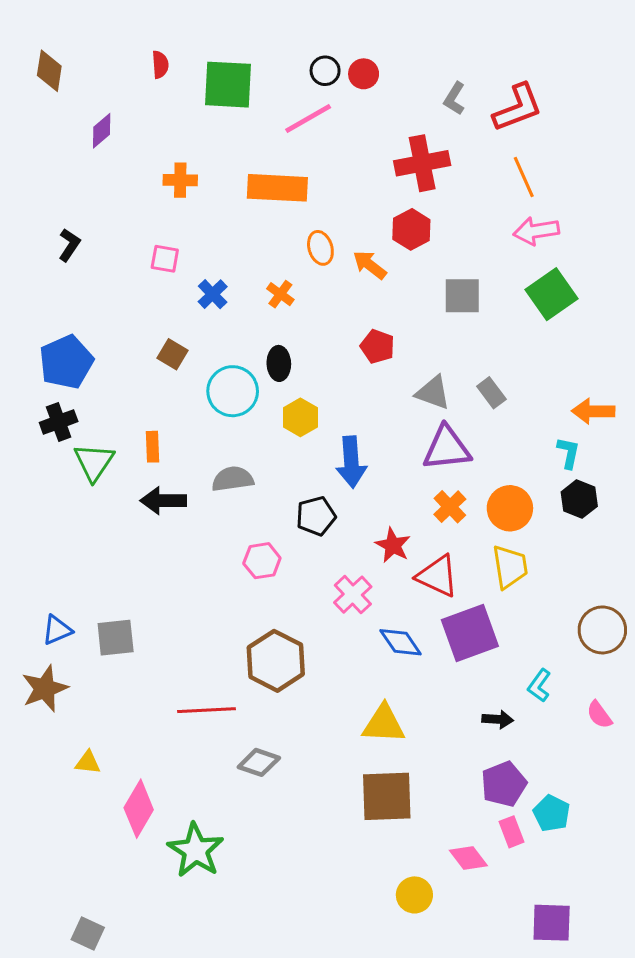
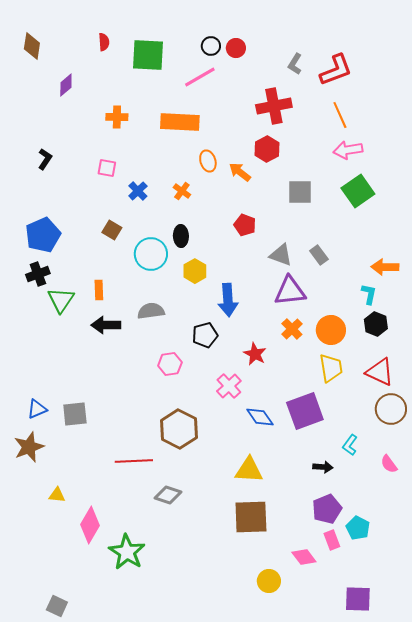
red triangle: (438, 576) -> (380, 372), moved

